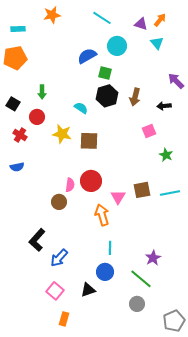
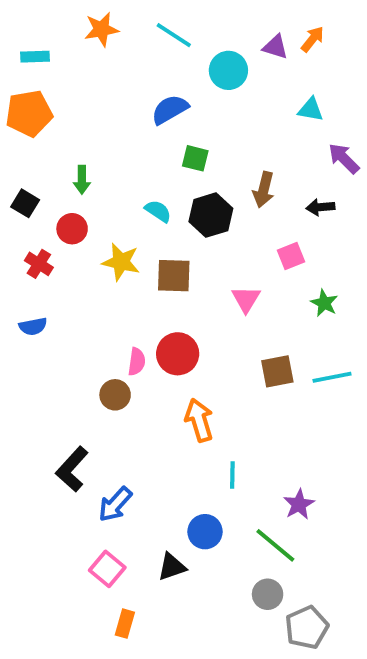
cyan line: (102, 18) -> (174, 35), moved
cyan triangle: (157, 43) -> (311, 109), moved, turned -40
cyan circle: (117, 46) -> (228, 70), moved
green square: (105, 73) -> (195, 158), moved
black hexagon: (107, 96) -> (211, 215), moved
pink triangle: (118, 197) -> (246, 299), moved
cyan line: (110, 248) -> (232, 475), moved
gray pentagon: (174, 321) -> (307, 627), moved

